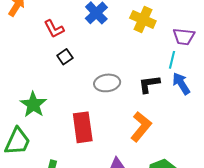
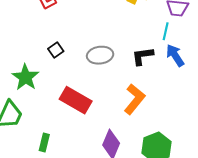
black square: (65, 57) -> (56, 50), moved
red rectangle: (83, 127) -> (76, 100), turned -52

